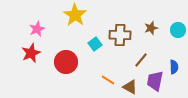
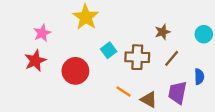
brown star: (151, 28) -> (163, 32), moved
brown cross: (120, 35) -> (137, 57), moved
brown line: (141, 60) -> (172, 58), moved

